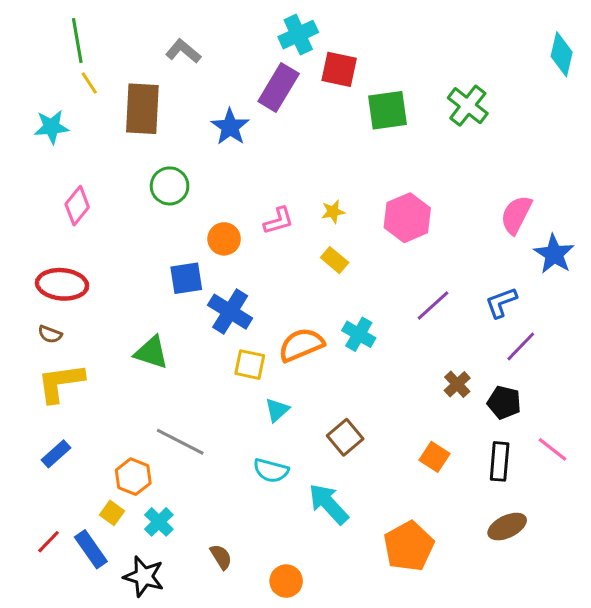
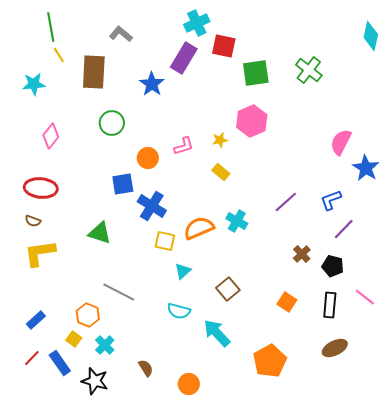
pink hexagon: (407, 218) -> (252, 121), moved
blue rectangle: (56, 454) -> (36, 320), moved

